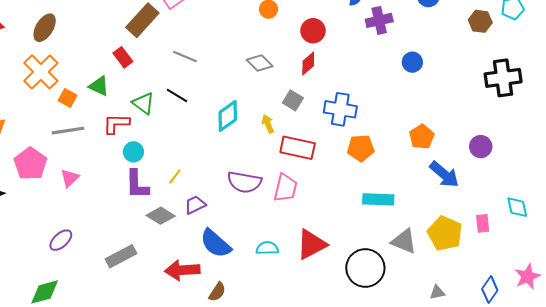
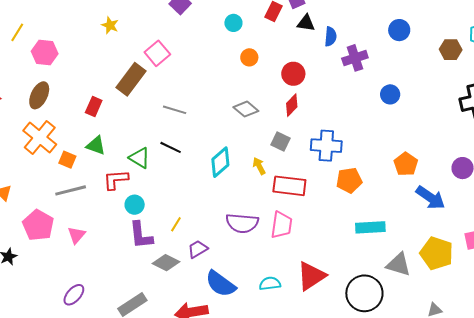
red rectangle: (123, 57) -> (94, 106), moved, turned 66

